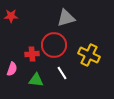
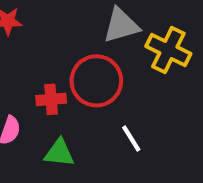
yellow cross: (89, 55) -> (168, 50), moved
white line: (62, 73) -> (131, 138), moved

